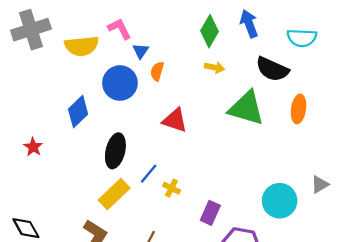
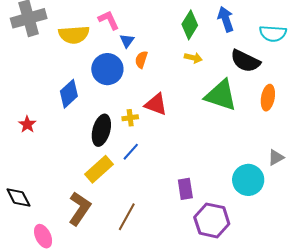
gray triangle: (320, 184) -> (276, 157), moved
yellow cross: (171, 188) -> (130, 118), moved, turned -35
purple rectangle: (210, 213) -> (185, 189), turned -35

